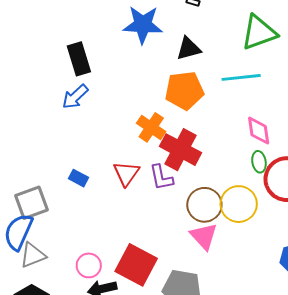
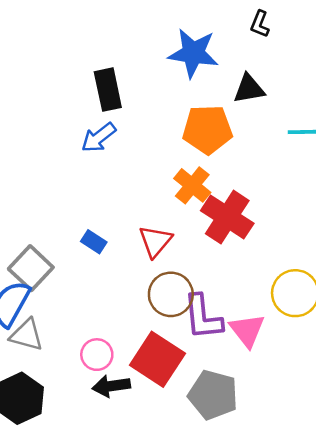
orange pentagon: (184, 90) -> (207, 129), moved
purple L-shape: (161, 178) -> (203, 317), moved, size x1.4
gray square: (31, 203) -> (31, 268), turned -32
brown circle: (204, 205) -> (171, 294), moved
gray triangle: (33, 255) -> (27, 335), turned 32

